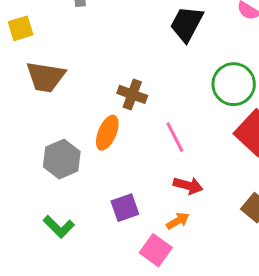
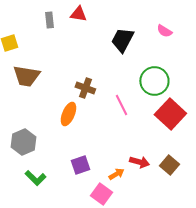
pink line: (175, 137) -> (121, 105), moved
gray hexagon: (62, 159) -> (23, 142), moved
red arrow: (188, 186) -> (139, 162), moved

